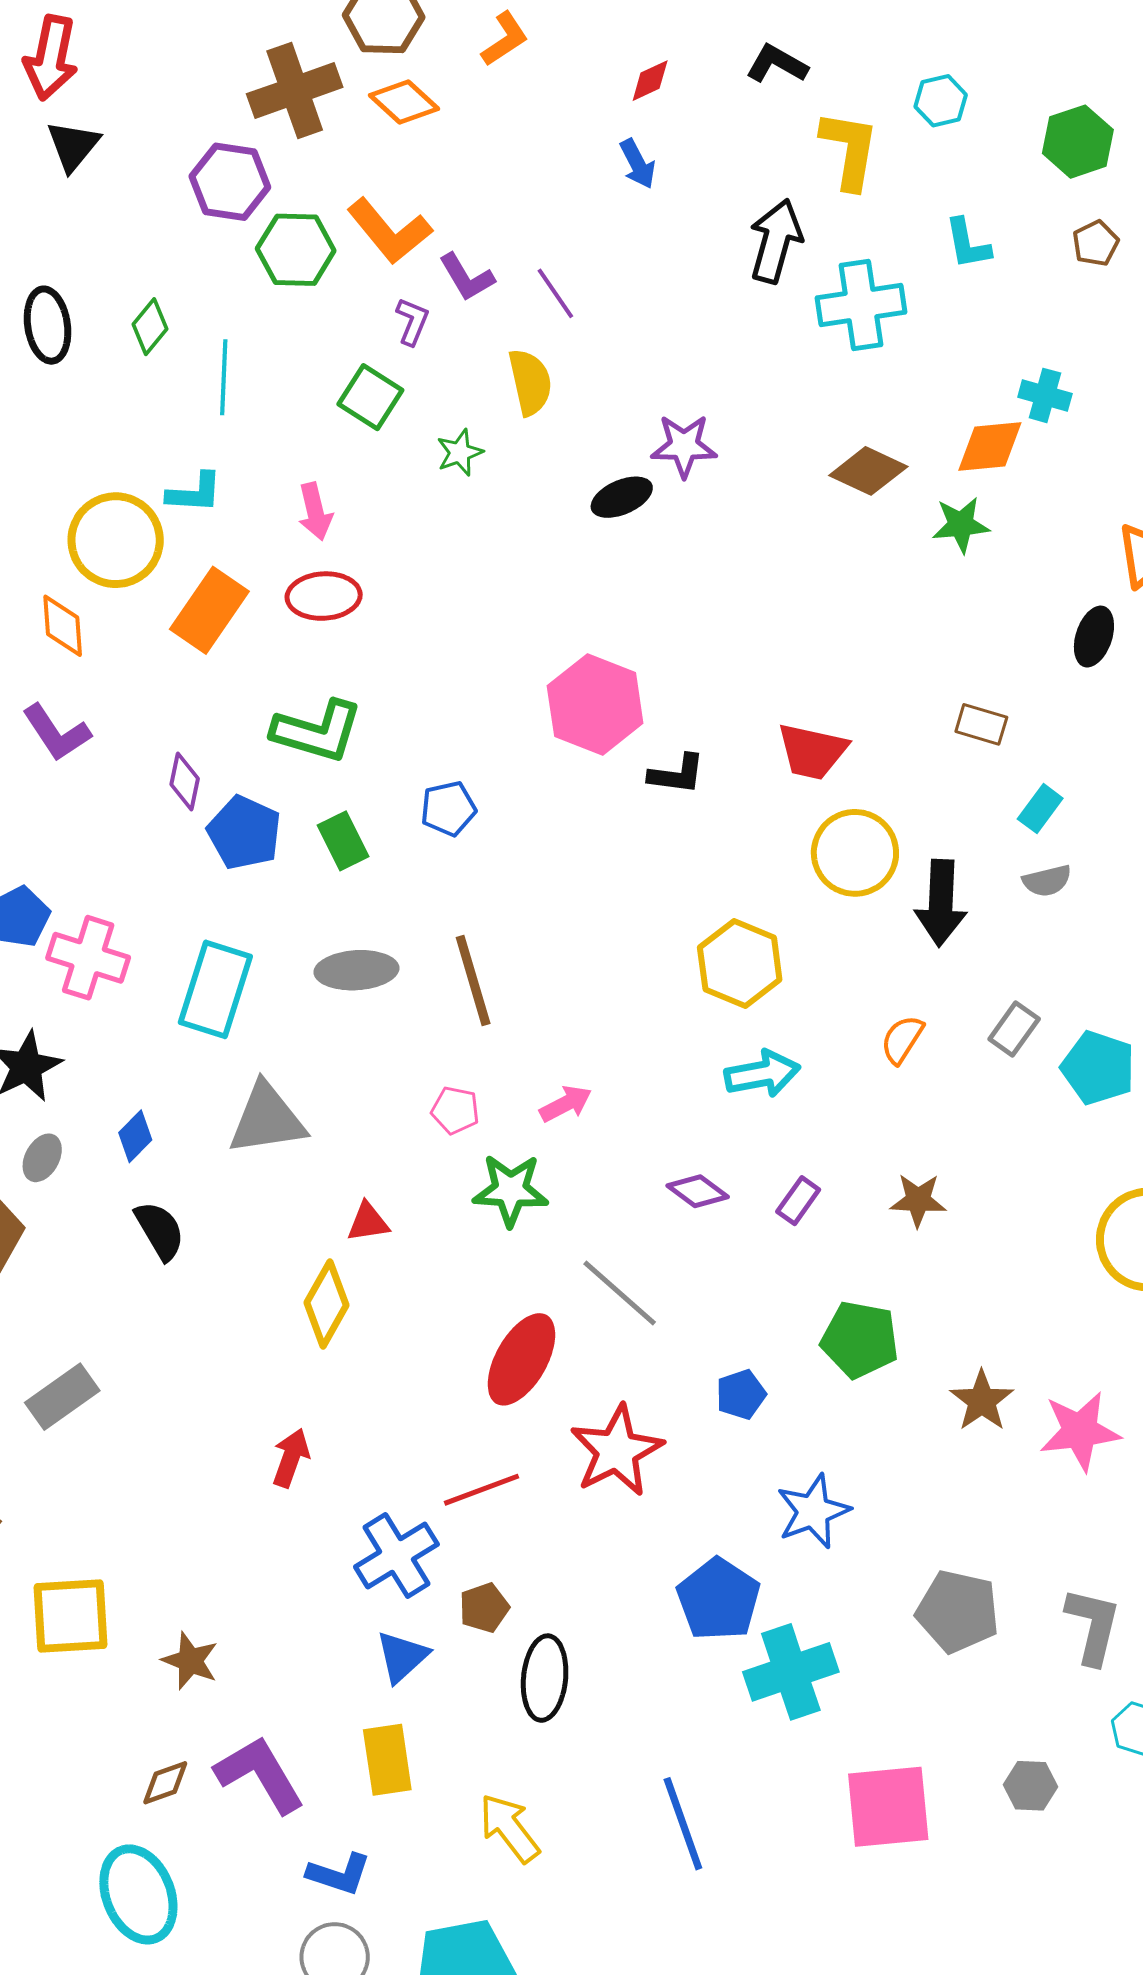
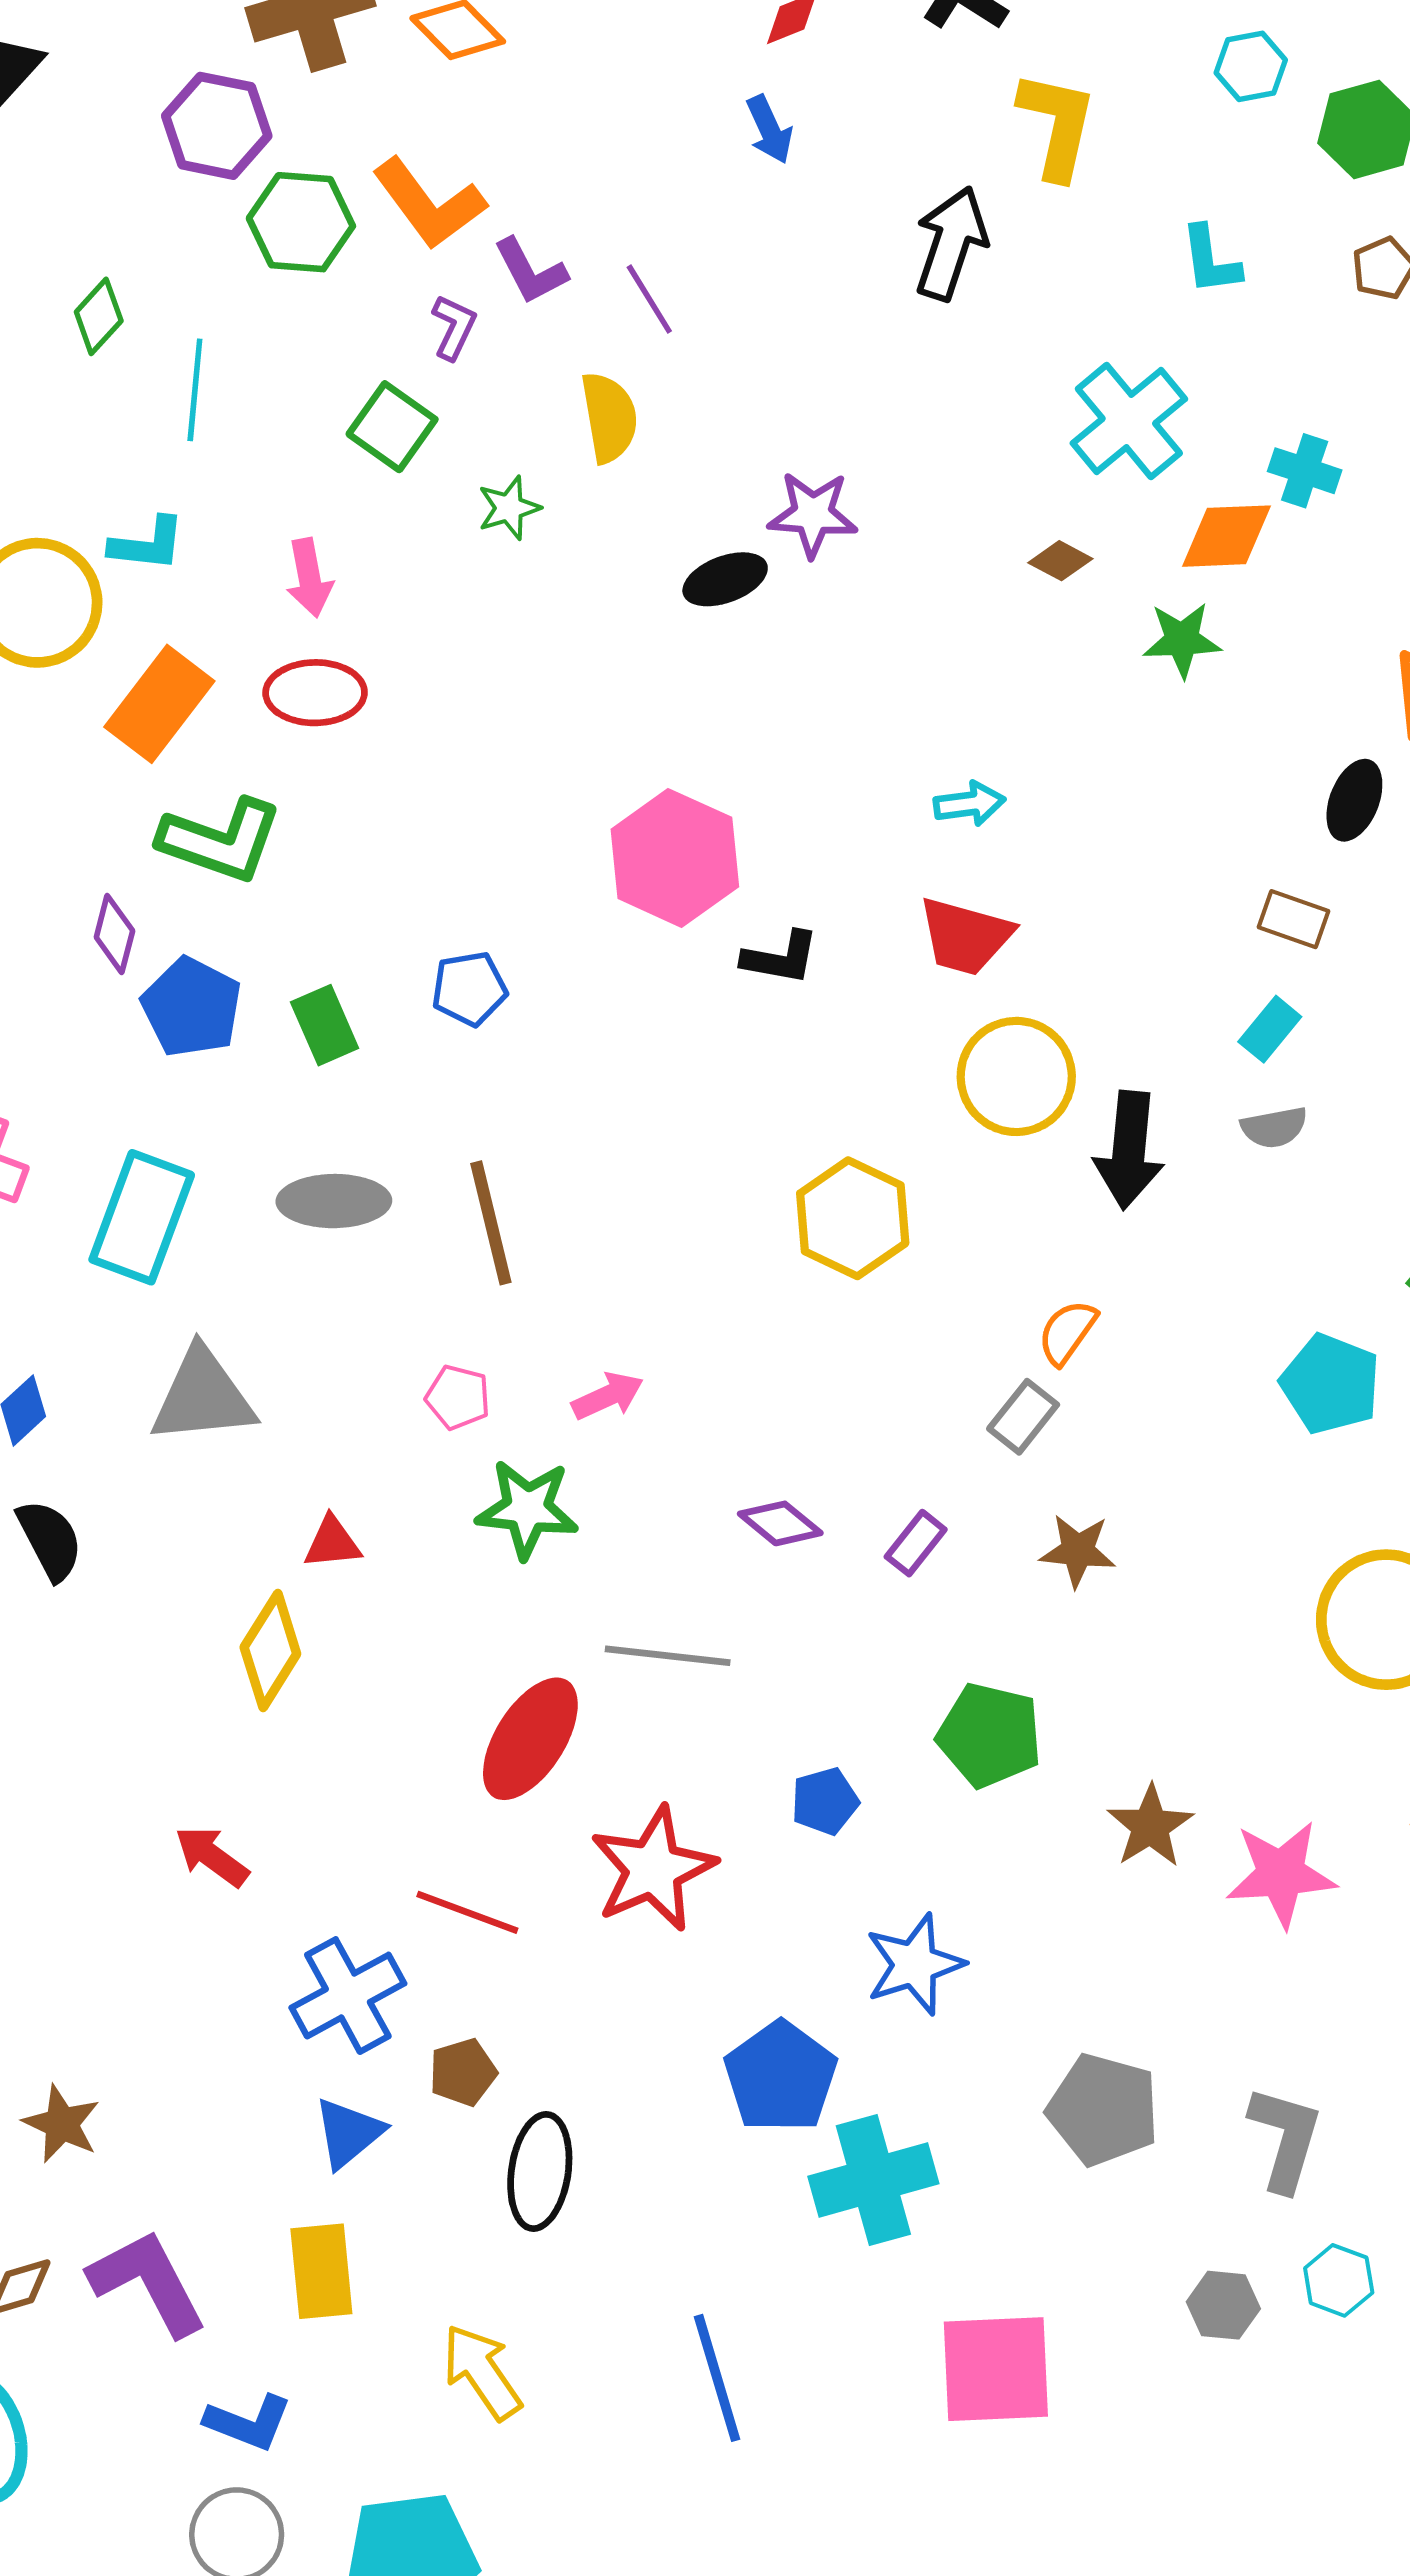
cyan hexagon: (941, 101) -> (1251, 66), moved
cyan cross: (861, 305) -> (1129, 421), moved, turned -34
brown diamond: (868, 471) -> (1060, 561), size x0.6
brown rectangle: (981, 724) -> (1294, 919), moved
green L-shape: (317, 731) -> (221, 840), moved
gray rectangle: (1014, 1029) -> (1023, 1417), moved
cyan arrow: (762, 1074) -> (969, 804), moved, size x0.7
gray line: (620, 1293) -> (668, 1656), turned -38
red arrow: (291, 1458) -> (212, 1856), turned -76
red line: (481, 1490) -> (467, 1912), turned 38
gray hexagon: (1030, 1786) -> (1223, 2305), moved

